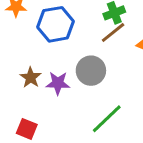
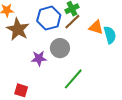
blue hexagon: (56, 24) -> (49, 18), moved
brown star: (31, 77) -> (18, 29), moved, size x1.6

